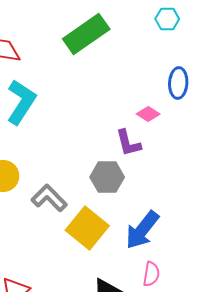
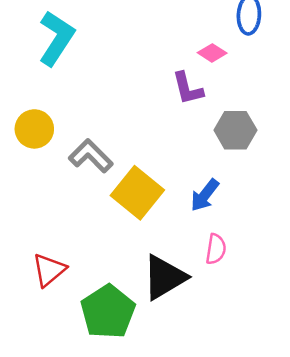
gray hexagon: (107, 177) -> (235, 130), moved
blue arrow: (142, 230) -> (205, 195), size x0.7

